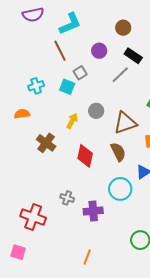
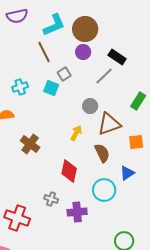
brown circle: (123, 28) -> (85, 29), moved, size x1.6
gray circle: (96, 111) -> (90, 106), moved
yellow arrow: (72, 121) -> (76, 133), moved
red diamond: (85, 156) -> (69, 171), moved

